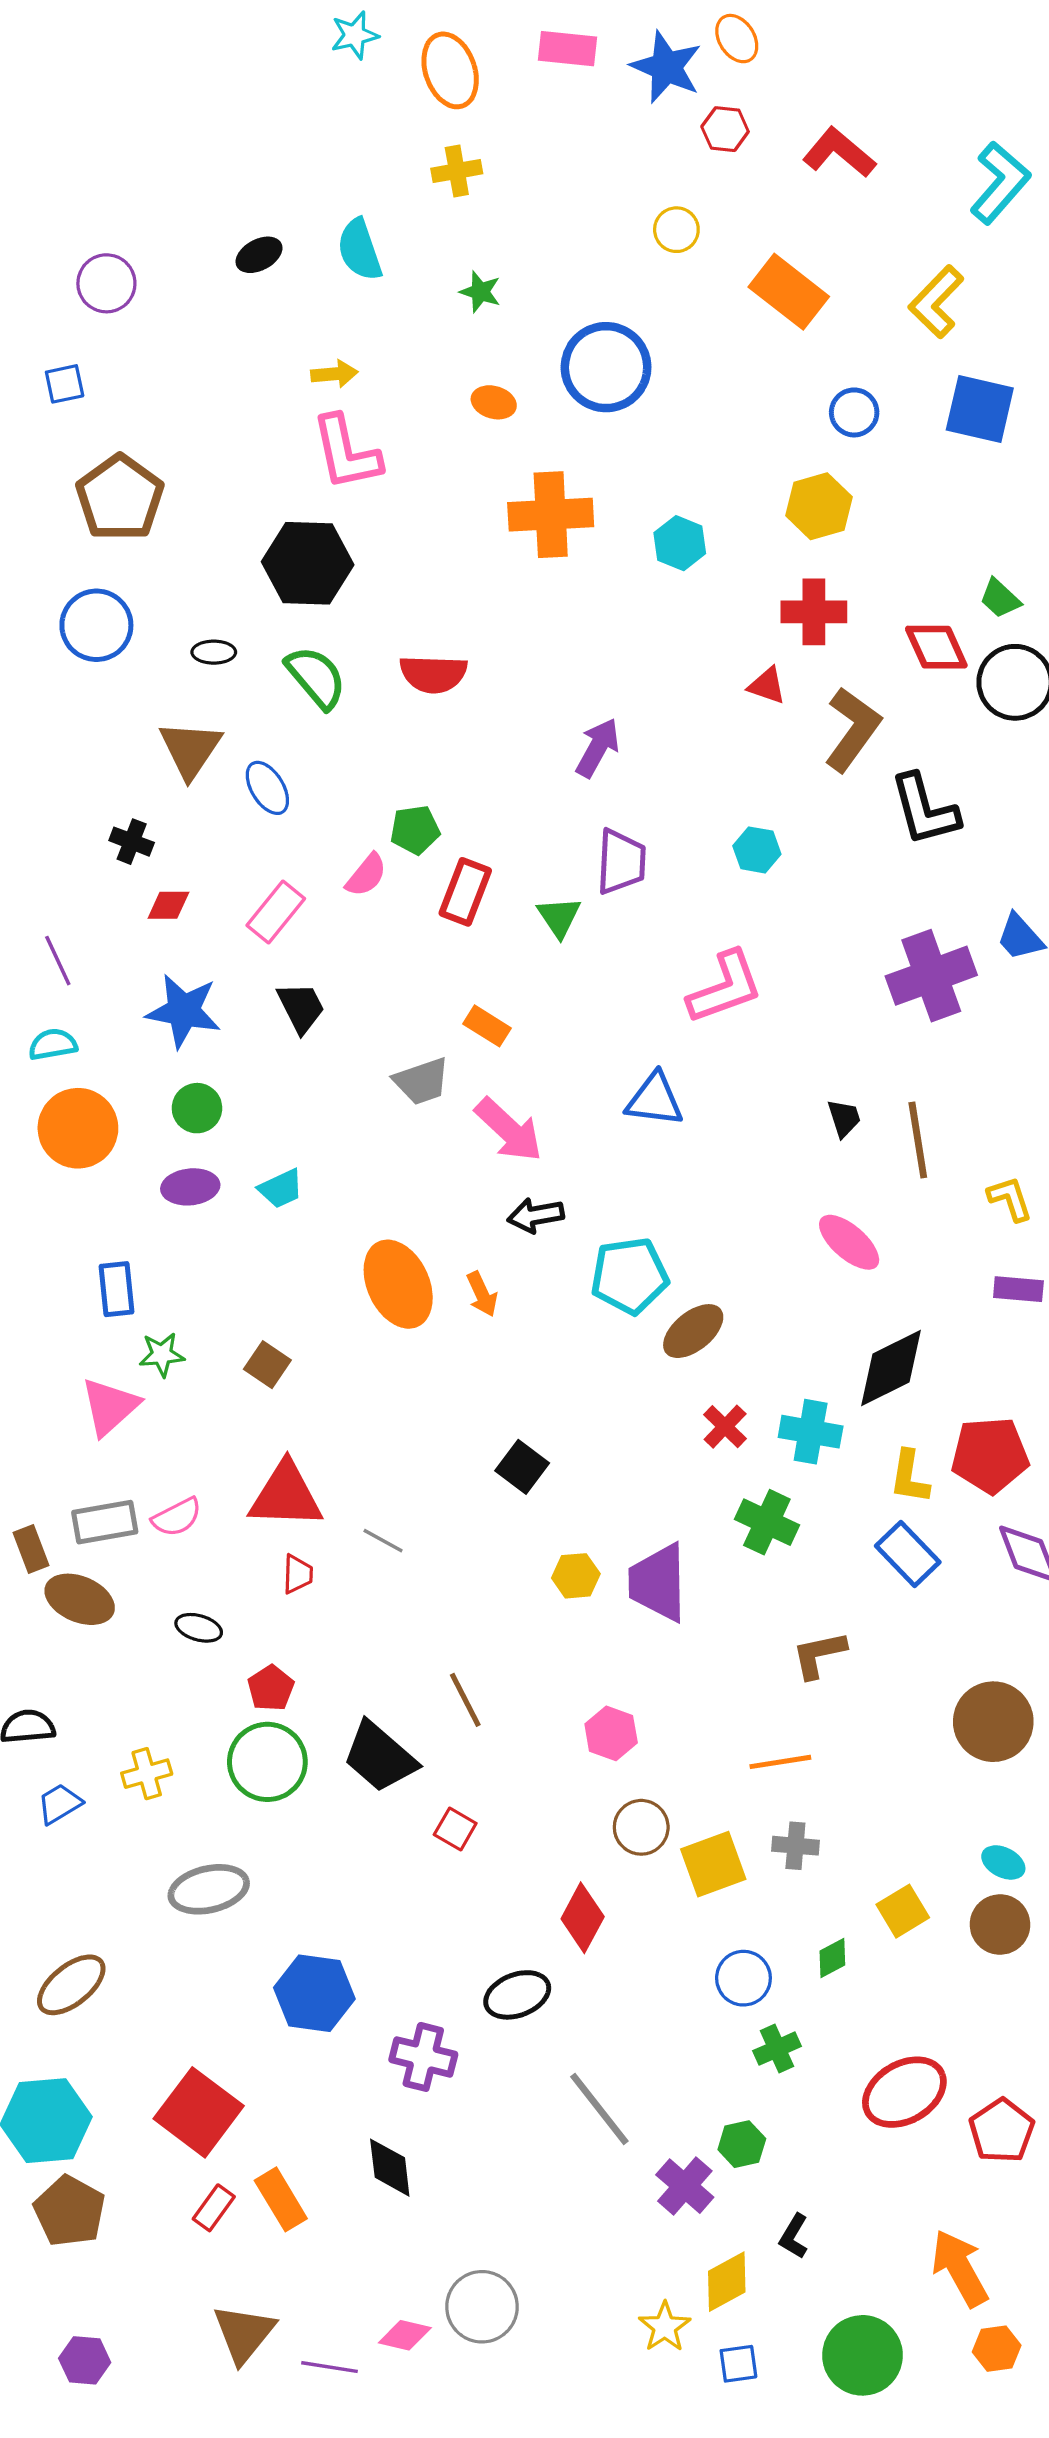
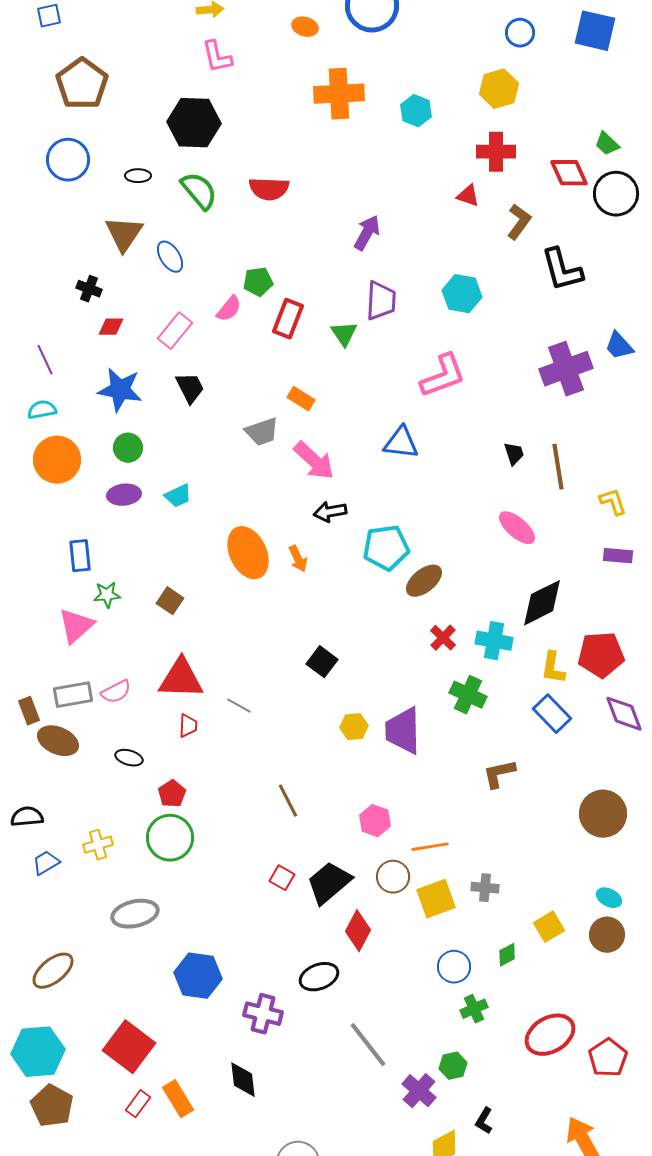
pink L-shape: (346, 453) -> (217, 57), size x0.7
brown L-shape: (852, 729) -> (519, 222), size x0.7
cyan hexagon: (757, 850) -> (462, 294), size x1.4
black trapezoid: (380, 1757) -> (329, 883), moved, turned 99
orange line: (780, 1762) -> (430, 847), moved

